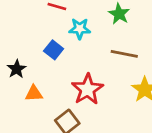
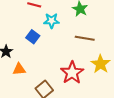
red star: (87, 89) -> (72, 73), moved

